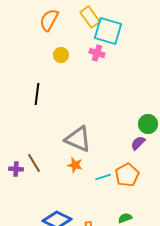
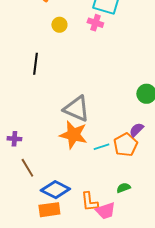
purple semicircle: (138, 143) -> (136, 130), moved
brown line: (34, 163) -> (27, 168), moved
orange star: (75, 165) -> (73, 135), size x1.8

